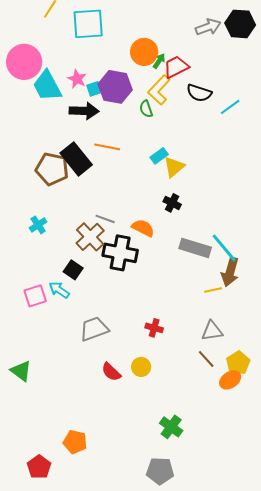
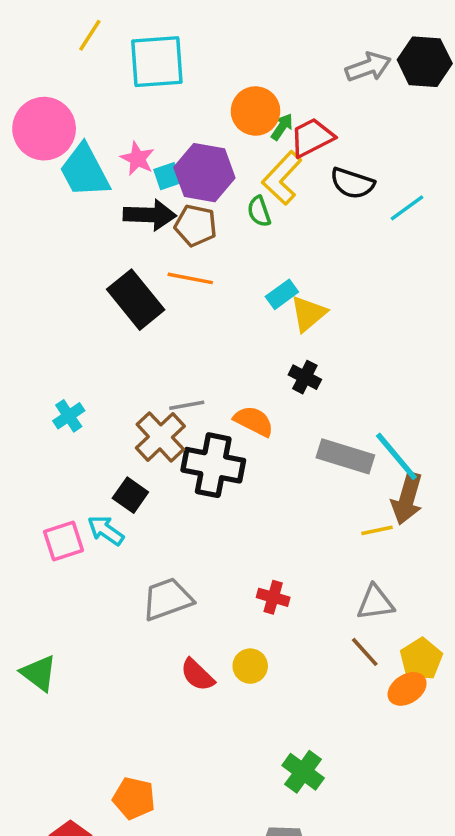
brown pentagon: (52, 169) -> (196, 226), moved, size x0.7
gray line: (105, 219) -> (187, 405), turned -30

